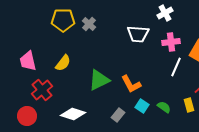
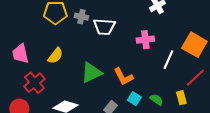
gray cross: (89, 24) -> (81, 17), turned -32
white trapezoid: (138, 34) -> (104, 27), moved
pink cross: (171, 42) -> (145, 40), moved

